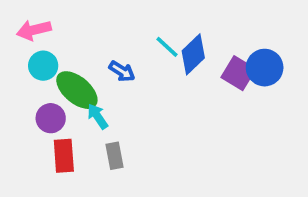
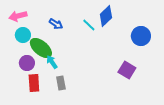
blue diamond: (193, 54) -> (106, 16), moved
blue arrow: (122, 71) -> (56, 24), moved
purple square: (238, 73) -> (127, 70), moved

